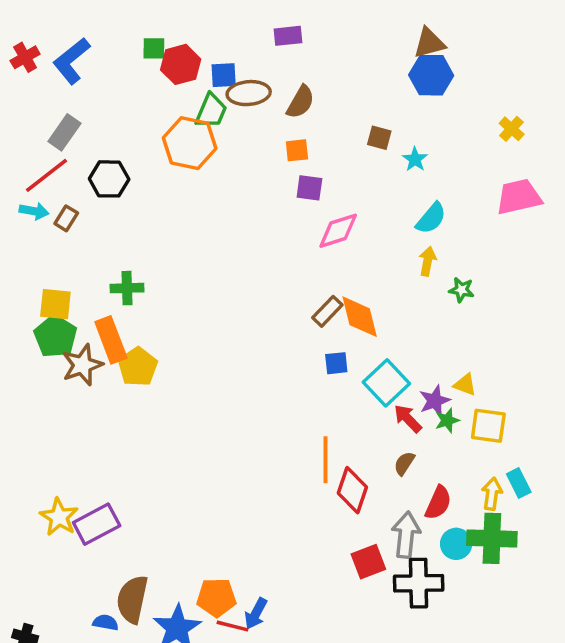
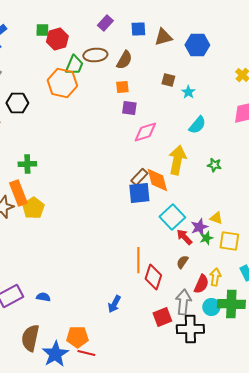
purple rectangle: (288, 36) -> (105, 23), moved, turned -42
brown triangle: (429, 43) -> (163, 37), moved
blue square: (224, 75) -> (138, 29), moved
yellow arrow: (427, 261) -> (177, 160), moved, size x1.8
blue square: (336, 363) -> (139, 193), moved, size x1.6
yellow arrow: (492, 494) -> (215, 277), moved
blue arrow: (256, 614) -> (114, 304), moved
blue semicircle: (106, 623) -> (43, 297), moved

